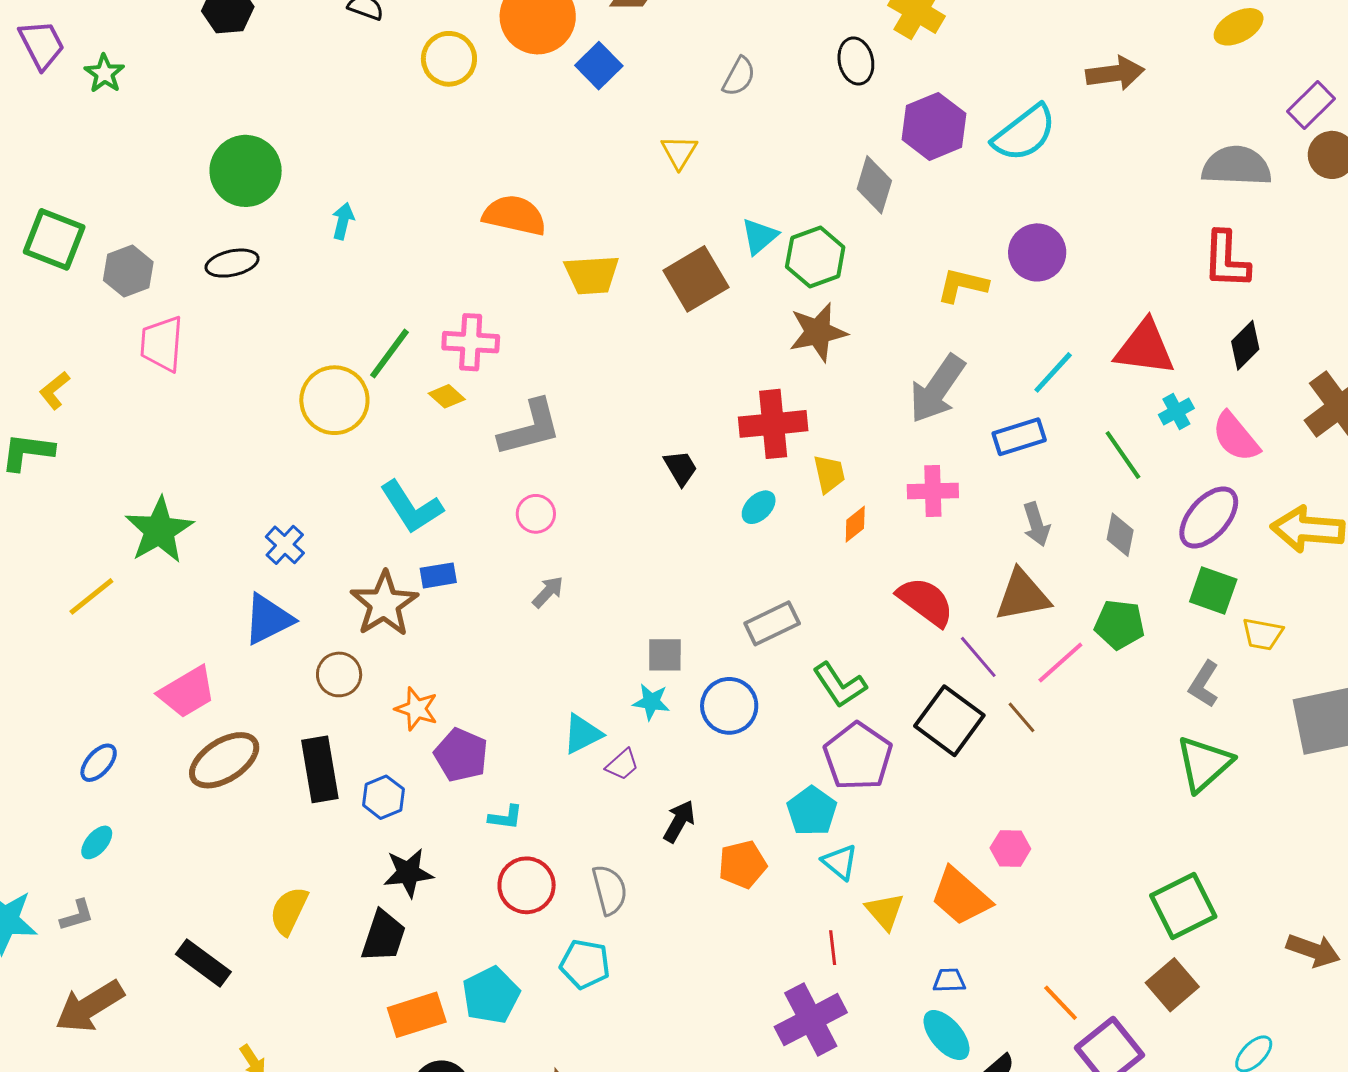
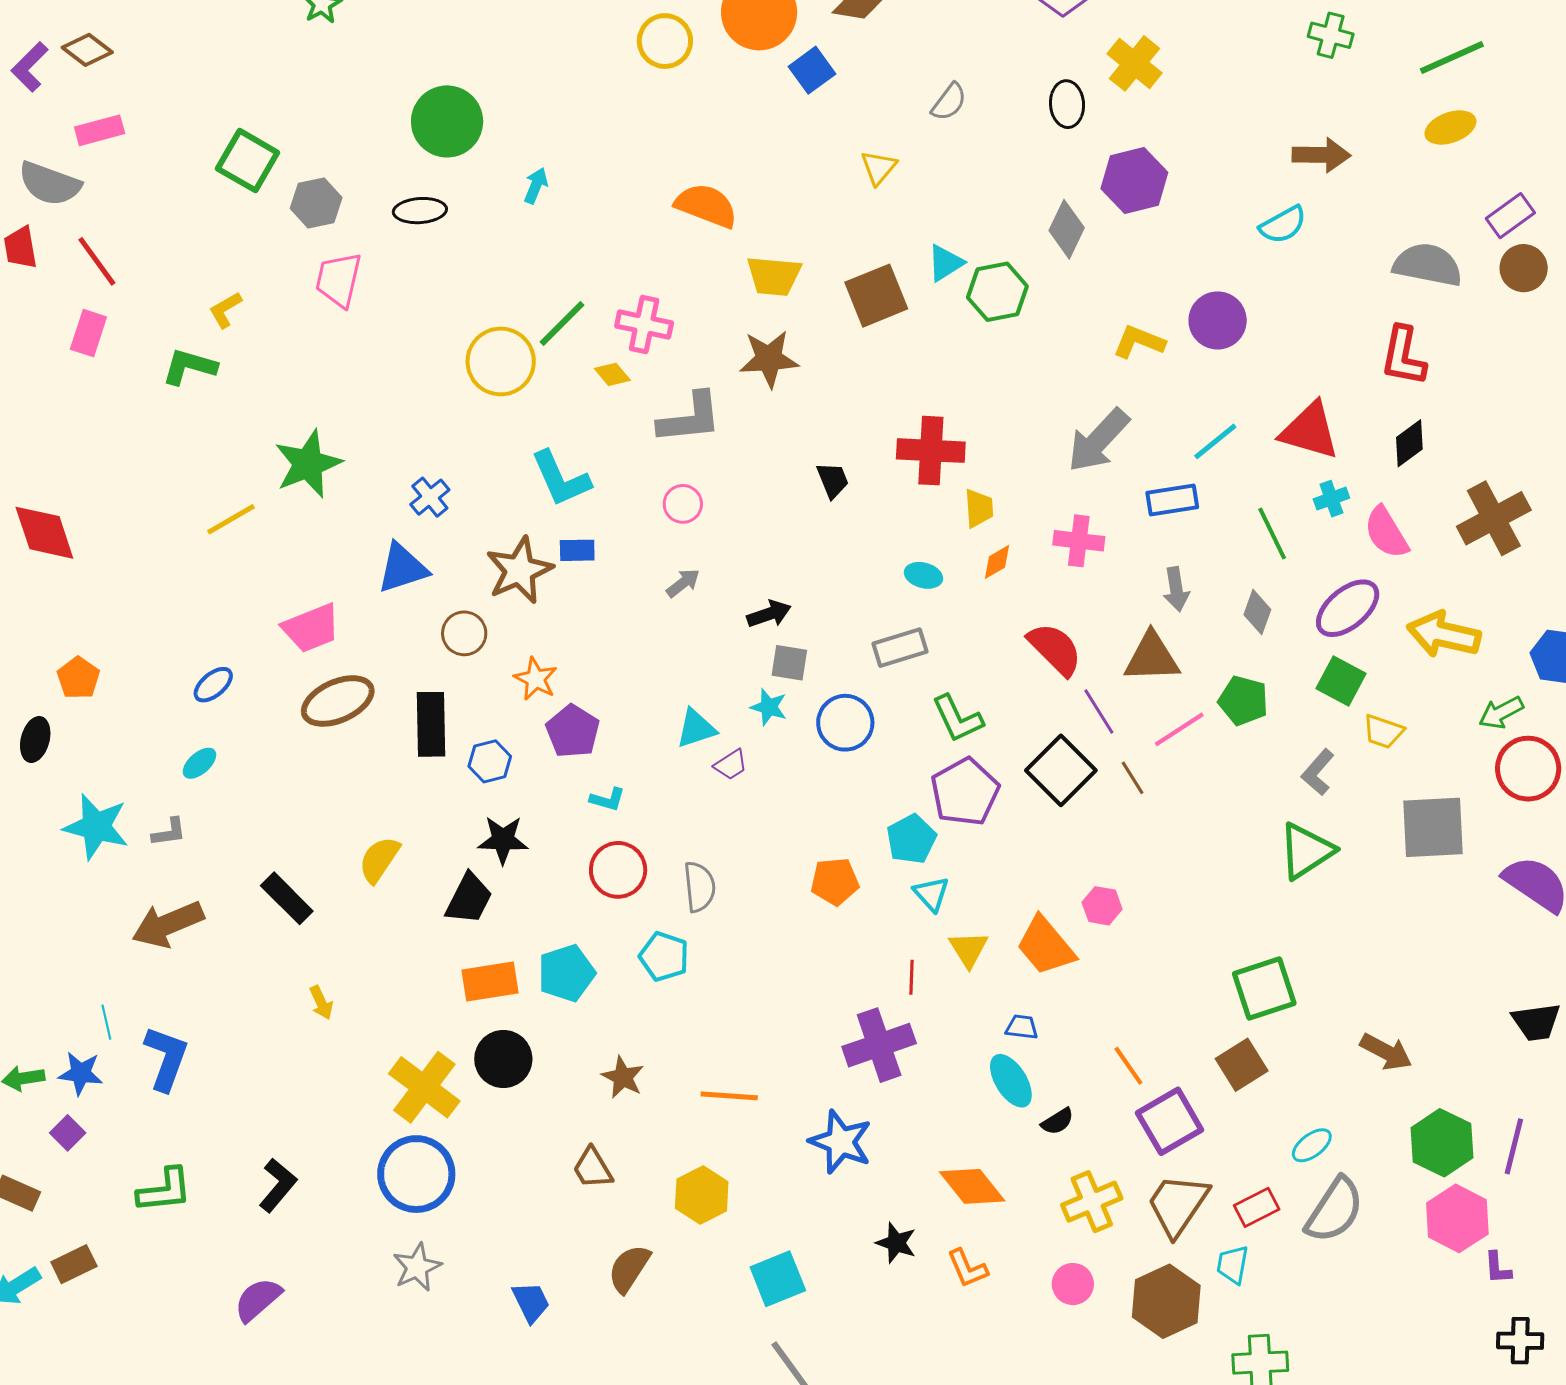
cyan semicircle: (1024, 133) -> (1283, 225), moved, size x0.7
brown star: (818, 332) -> (769, 359), moved
cyan ellipse: (759, 507) -> (923, 575), moved, turned 51
black arrow: (679, 821) -> (769, 614), moved, turned 33

